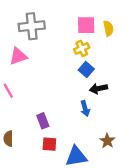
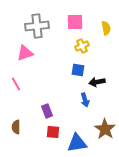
pink square: (86, 25) -> (75, 22), moved
blue square: (86, 70) -> (78, 70), moved, turned -32
brown star: (107, 141) -> (105, 129), size x1.5

